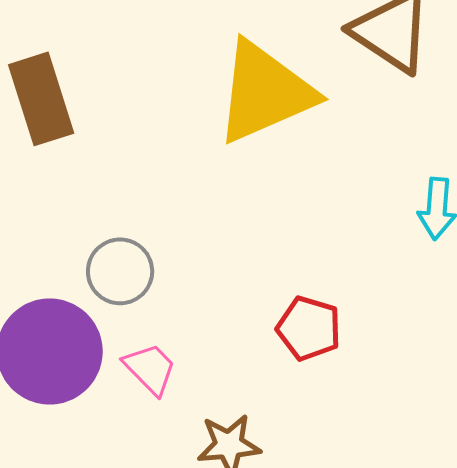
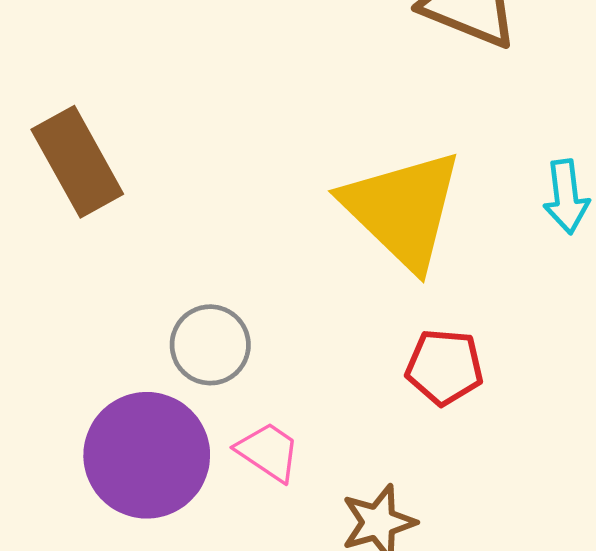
yellow triangle: (265, 92) -> (403, 209), moved, turned -41

